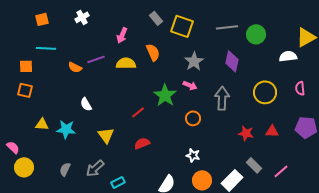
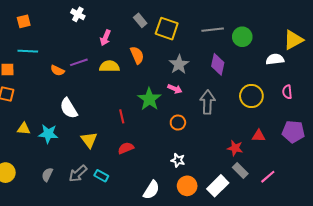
white cross: (82, 17) -> (78, 14), moved, turned -32
white semicircle: (86, 104) -> (69, 108), size x1.5
red line: (138, 112) -> (122, 116), turned -64
red star: (246, 133) -> (235, 148), moved
cyan rectangle: (118, 182) -> (101, 176), moved, turned 56

